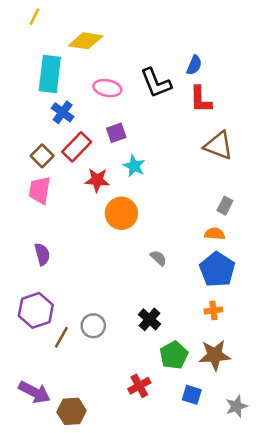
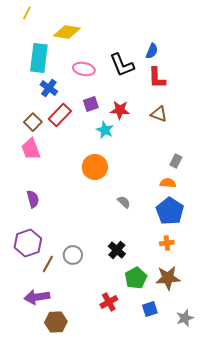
brown triangle: (219, 146) -> (159, 114), moved, size x0.7
red star: (97, 180) -> (120, 110), moved
pink trapezoid: (40, 190) -> (31, 149), turned -30
purple arrow: (34, 392) -> (37, 297), moved, turned 145
blue square: (192, 395) -> (150, 309), turned -35

